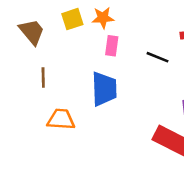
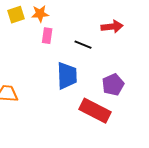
blue trapezoid: (104, 89) -> (67, 76), moved

